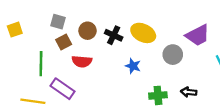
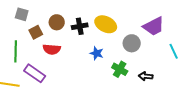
gray square: (58, 22) -> (22, 14), moved
black cross: (114, 35) -> (80, 26), turned -35
green cross: (158, 95) -> (120, 69), moved, turned 35

